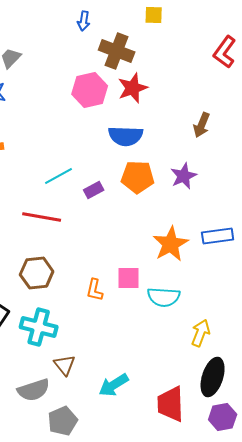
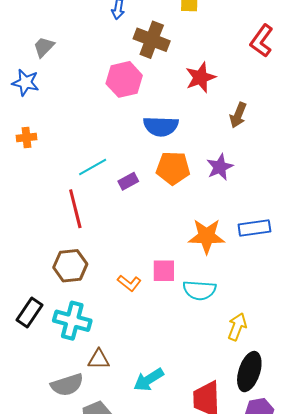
red star: (133, 88) -> (200, 77), moved
red line: (42, 217) -> (75, 209), turned 66
orange star: (171, 244) -> (207, 236), turned 30
orange L-shape: (95, 290) -> (129, 283), turned -65
brown triangle: (65, 365) -> (99, 359), turned -50

